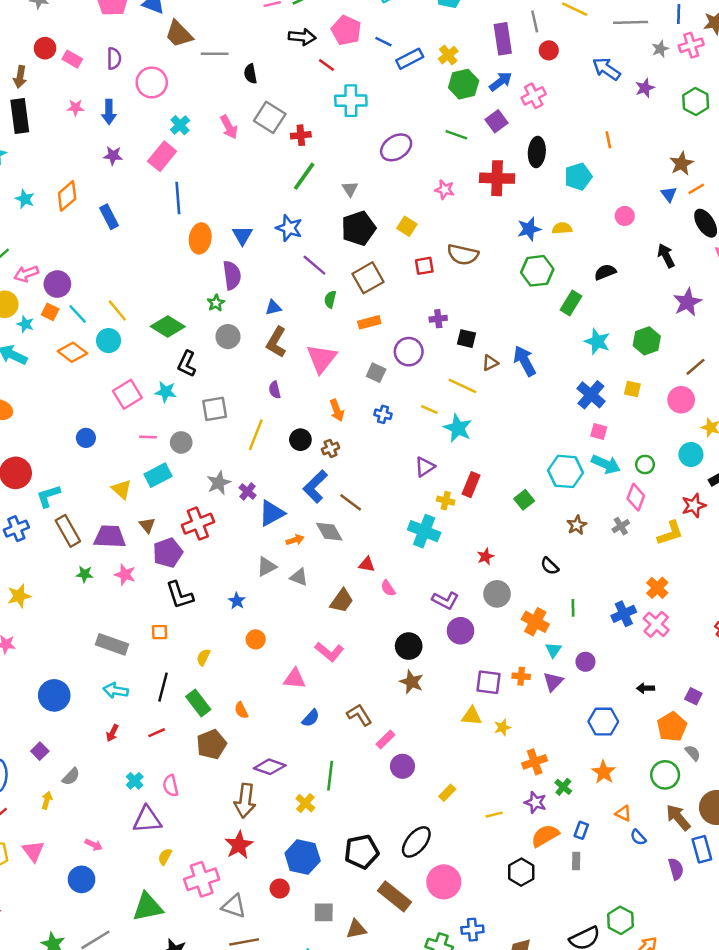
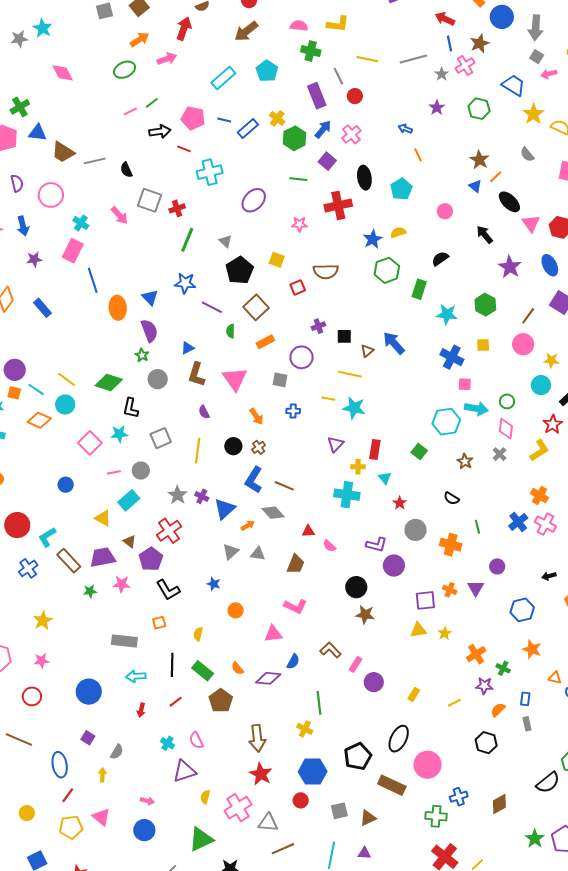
blue arrow: (606, 69) -> (405, 129), moved, size x0.6
cyan triangle: (553, 650) -> (385, 478), moved
orange cross: (521, 676) -> (450, 590), turned 32
purple diamond: (270, 767) -> (268, 678), moved
orange semicircle: (545, 836) -> (498, 710), size x0.7

